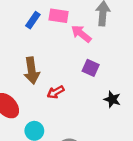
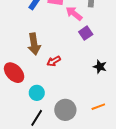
purple square: (91, 68) -> (86, 33), moved, turned 32

